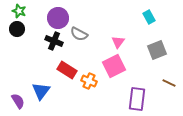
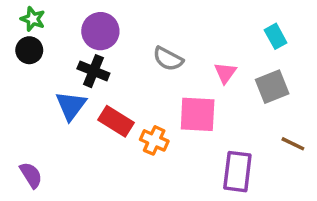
cyan rectangle: (149, 17) -> (276, 36), moved
gray semicircle: (79, 34) -> (168, 59), moved
pink triangle: (118, 42) -> (225, 73), moved
pink square: (114, 66) -> (198, 114), turned 30
blue triangle: (41, 91) -> (71, 106), moved

